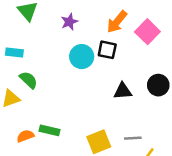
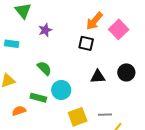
purple star: (69, 22) -> (45, 30), moved
cyan circle: (82, 57) -> (61, 90), moved
green semicircle: (28, 80) -> (44, 68), moved
green rectangle: (50, 130) -> (38, 98), moved

